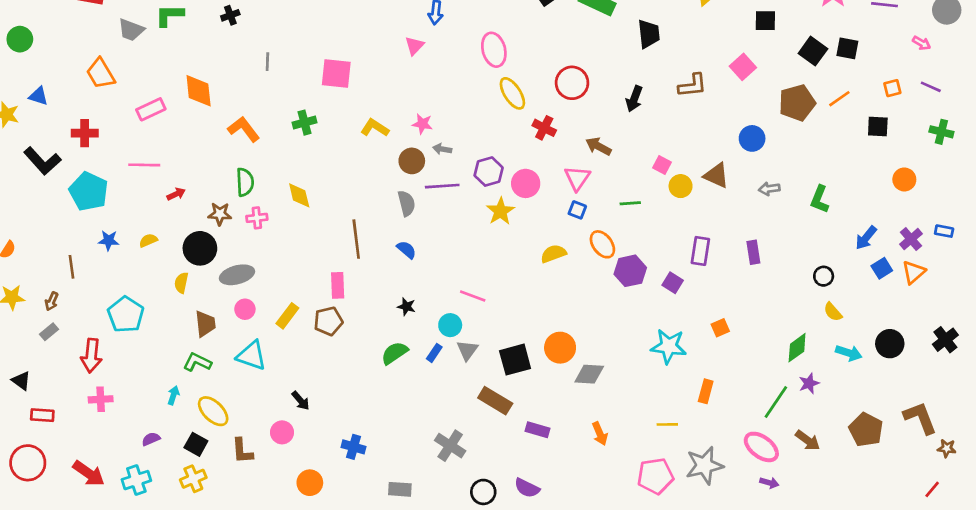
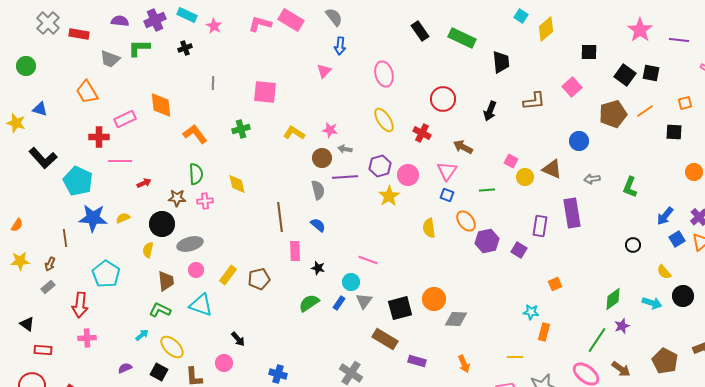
yellow ellipse: (512, 93) -> (384, 120), moved
red cross: (85, 133) -> (99, 137), moved
blue star: (109, 240) -> (93, 218), size x1.8
purple rectangle: (753, 252) -> (572, 213), moved, size x1.6
yellow semicircle: (553, 254) -> (429, 228), turned -78
pink rectangle: (338, 285) -> (295, 251), moved
yellow semicircle: (833, 312) -> (664, 272), moved
cyan star: (669, 346) -> (531, 312), moved, size x0.6
cyan arrow: (173, 395) -> (142, 335), turned 32

